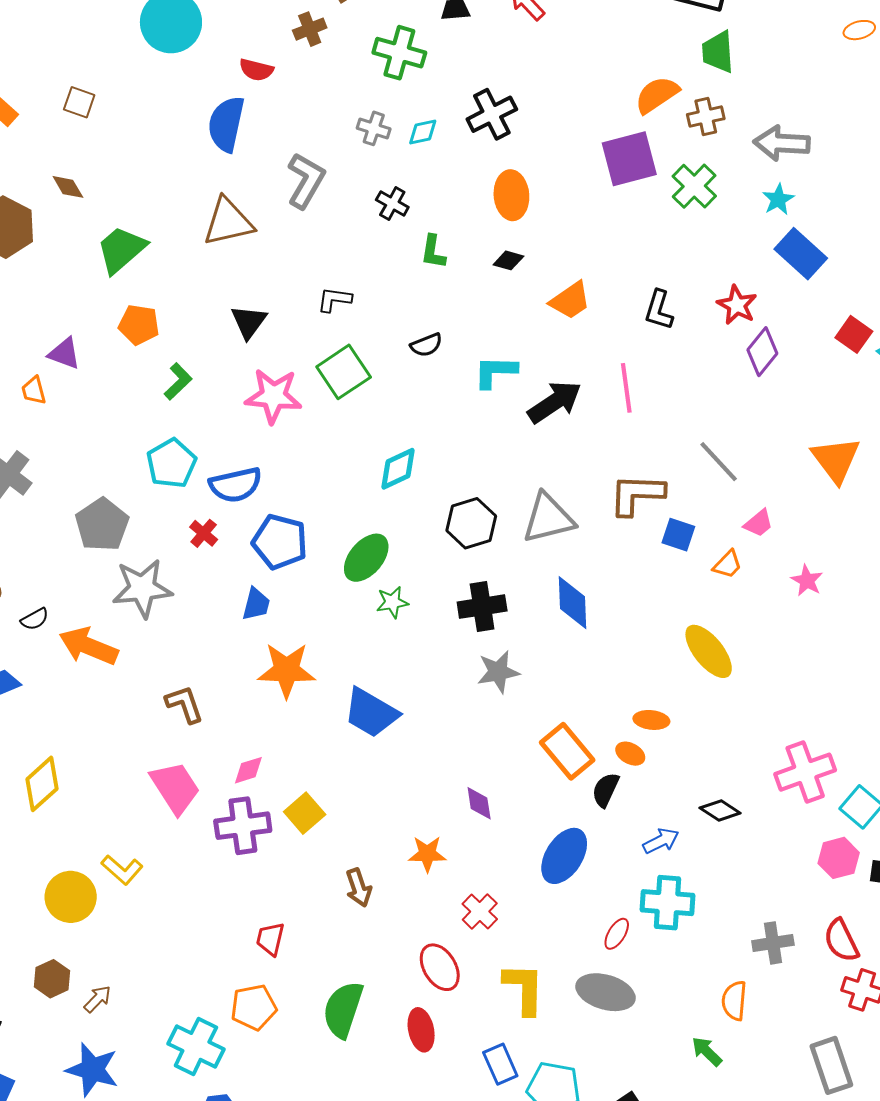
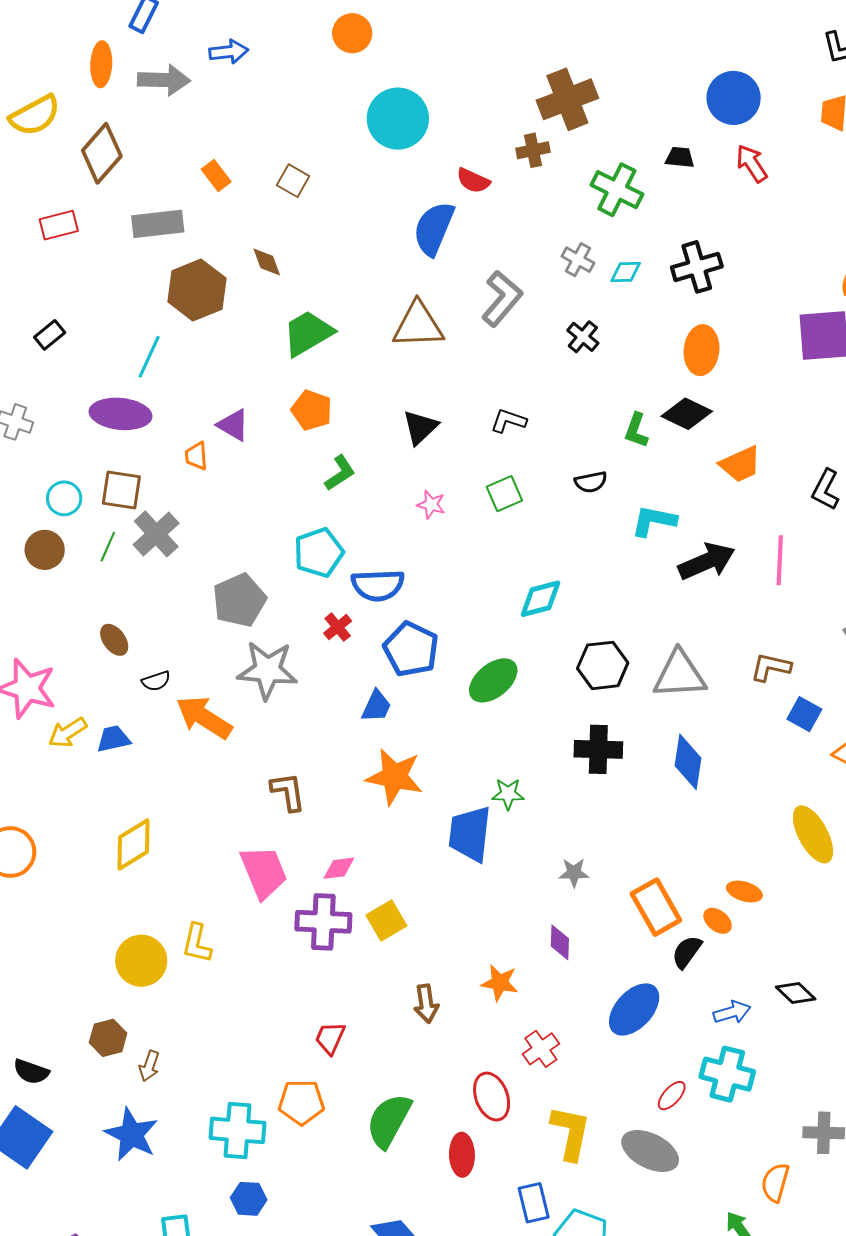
green L-shape: (433, 252) -> (636, 430), moved
black diamond: (508, 260) -> (687, 414), size x1.6
green square: (344, 372) -> (504, 494), size x0.7
pink star: (273, 396) -> (431, 505), size x0.5
brown L-shape: (637, 495) -> (771, 667), size x0.7
green star: (392, 602) -> (508, 794), moved
gray star: (498, 672) -> (574, 873), moved, size x0.7
blue trapezoid: (371, 713) -> (470, 834), turned 56
yellow L-shape: (122, 870) -> (197, 943), turned 51
brown arrow: (98, 999) -> (149, 1066), turned 144
cyan cross: (196, 1046) -> (238, 1130), turned -32

